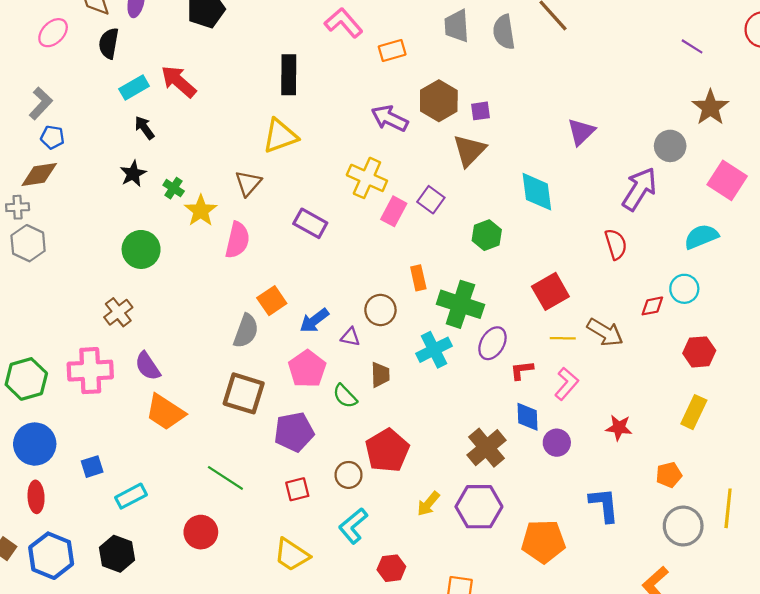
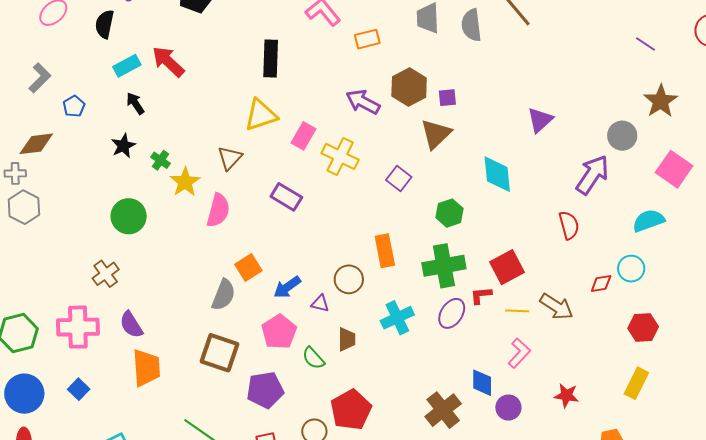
blue pentagon: (52, 137) -> (74, 106), moved, turned 30
pink rectangle: (394, 211) -> (303, 136), moved
orange rectangle: (418, 278) -> (385, 251), size x1.4
green cross: (460, 304) -> (444, 266), moved, turned -30
red L-shape: (522, 370) -> (481, 295), moved
orange trapezoid: (165, 412) -> (146, 368), turned -129
blue square: (92, 467) -> (79, 389), moved, turned -30

